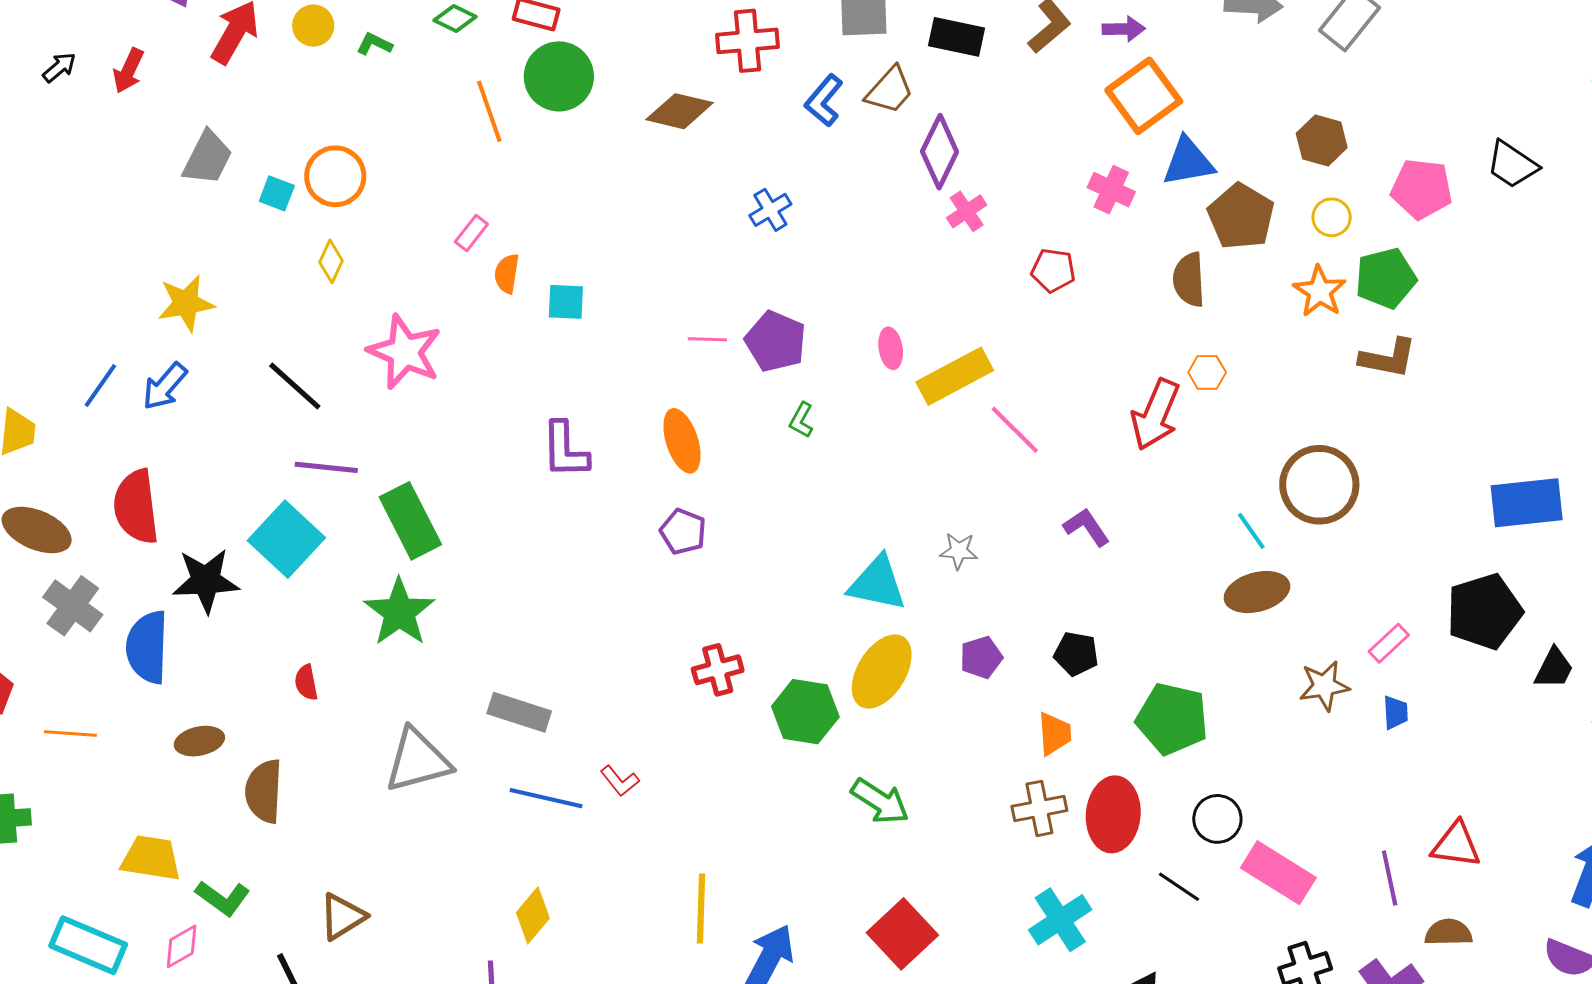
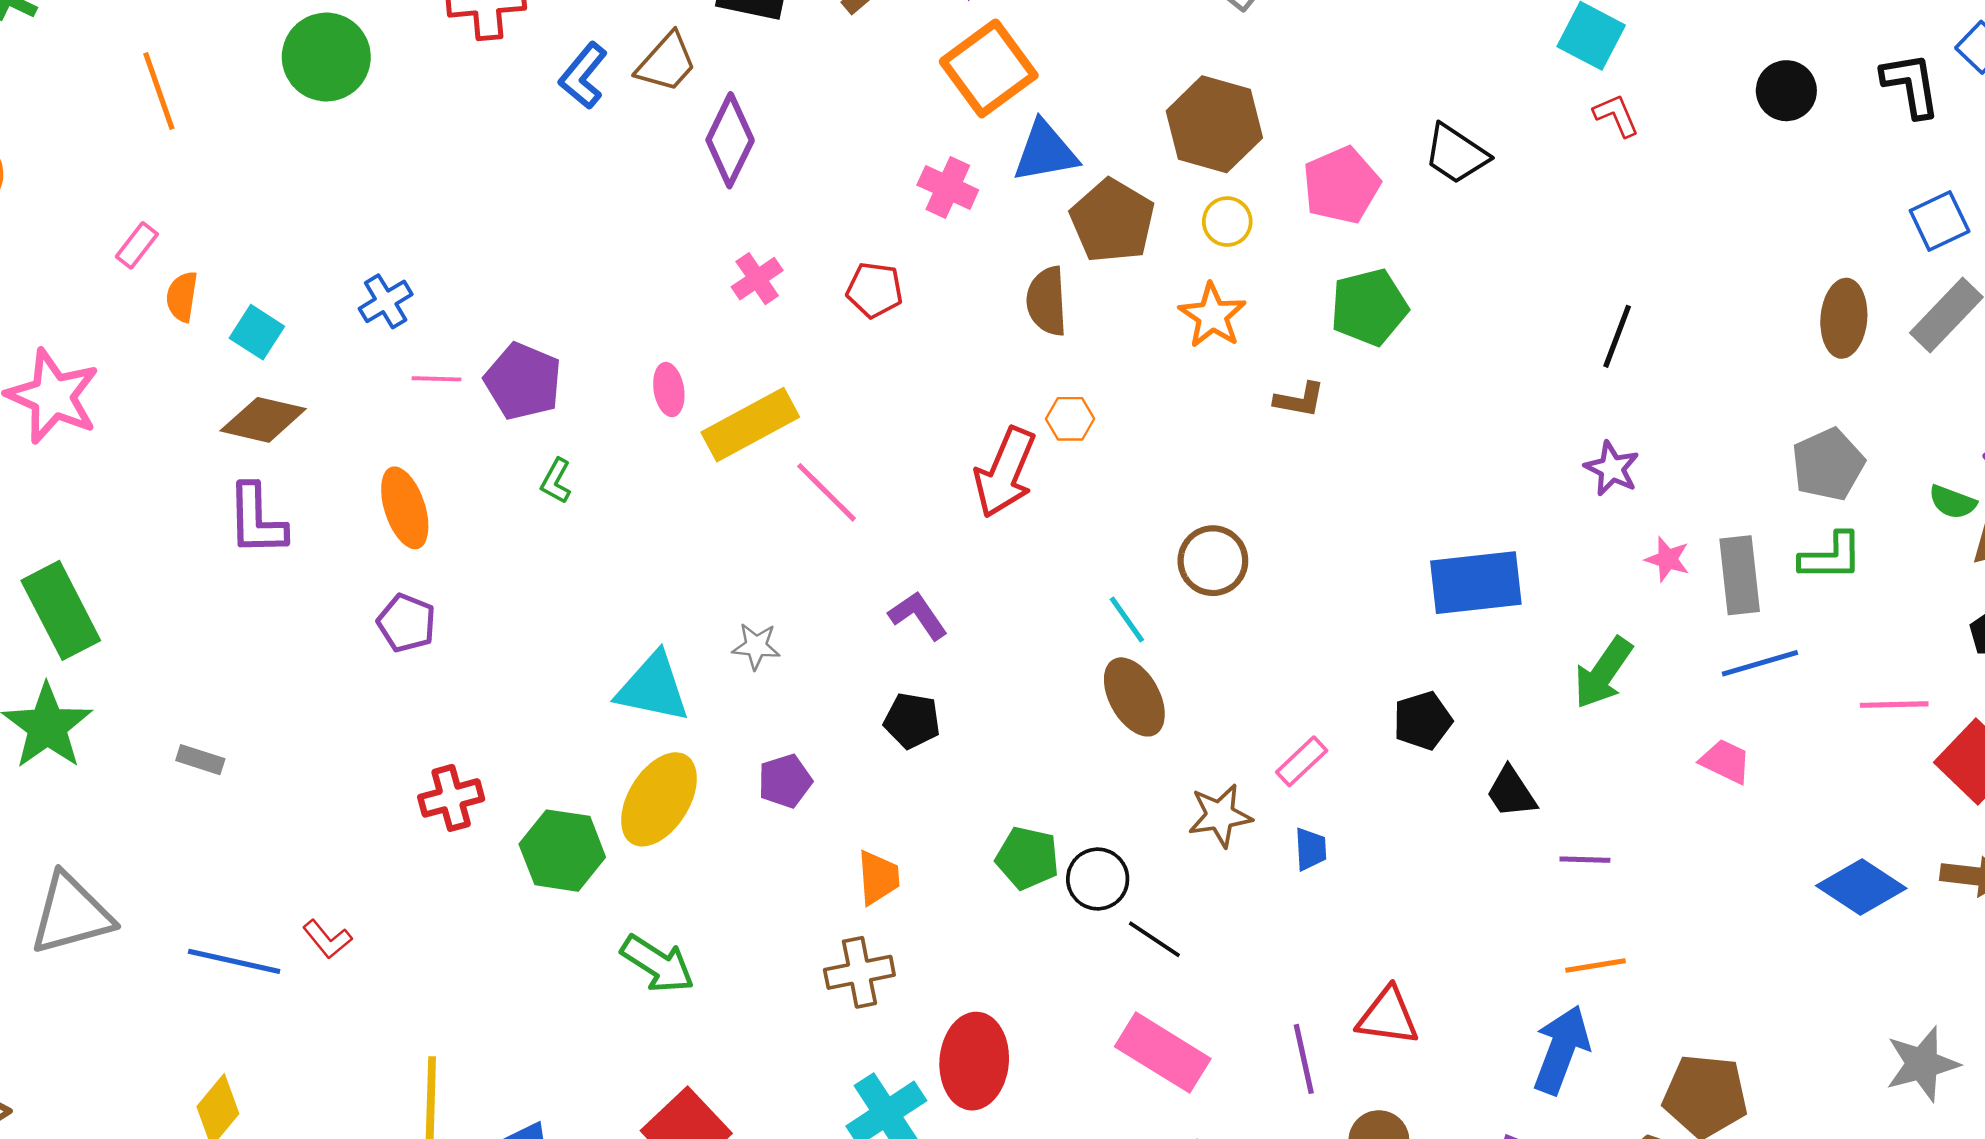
green circle: (559, 76) -> (326, 57), moved
brown diamond: (680, 111) -> (263, 420), moved
brown hexagon: (1322, 141) -> (1214, 124), size x1.5
pink pentagon: (1422, 189) -> (1341, 185), turned -30
blue cross: (770, 210) -> (386, 301), moved
pink cross: (967, 211) -> (757, 279), moved
green pentagon: (1386, 278) -> (1369, 307), moved
cyan square: (566, 302) -> (257, 332), turned 30
brown L-shape: (1388, 358) -> (1299, 400), size x0.7
brown circle: (1319, 485) -> (1213, 561), size x0.7
brown ellipse: (1257, 592) -> (1134, 697), turned 76
black pentagon: (1484, 611) -> (1423, 721), size x0.6
black pentagon: (1076, 654) -> (912, 721), moved
black trapezoid: (1554, 668) -> (1511, 792), turned 120
gray rectangle: (519, 712) -> (200, 760), moved, size x0.6
green pentagon: (1172, 719) -> (1027, 858), size x0.7
red ellipse: (1113, 814) -> (974, 1061), moved
black circle: (1217, 819) -> (1098, 879), moved
black line: (1179, 887) -> (1154, 939), moved

